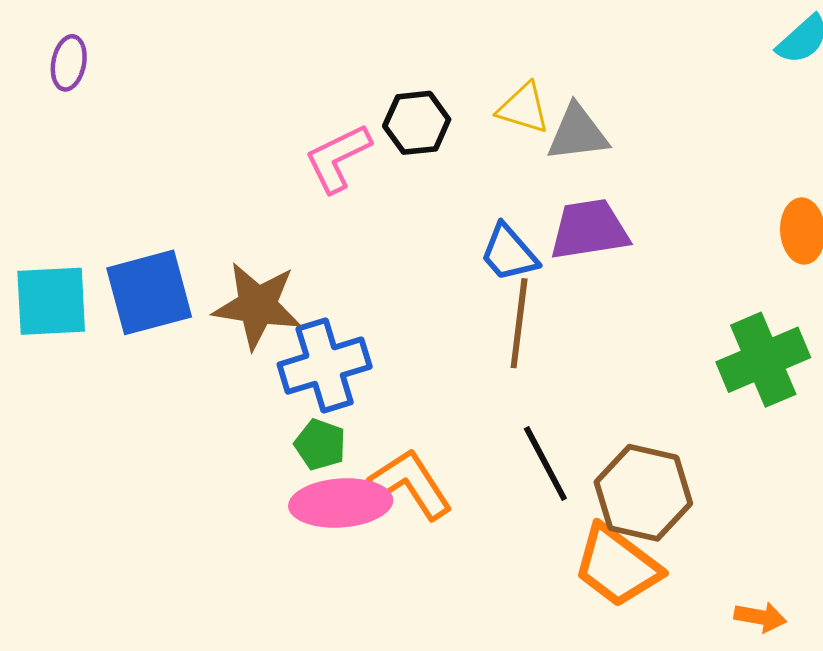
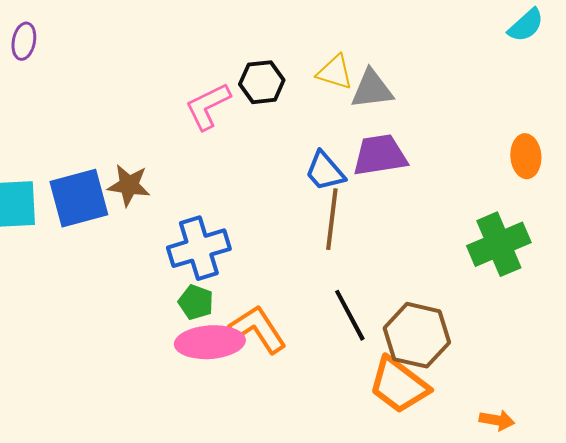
brown star: (257, 306) -> (129, 185), moved, size x0.7

